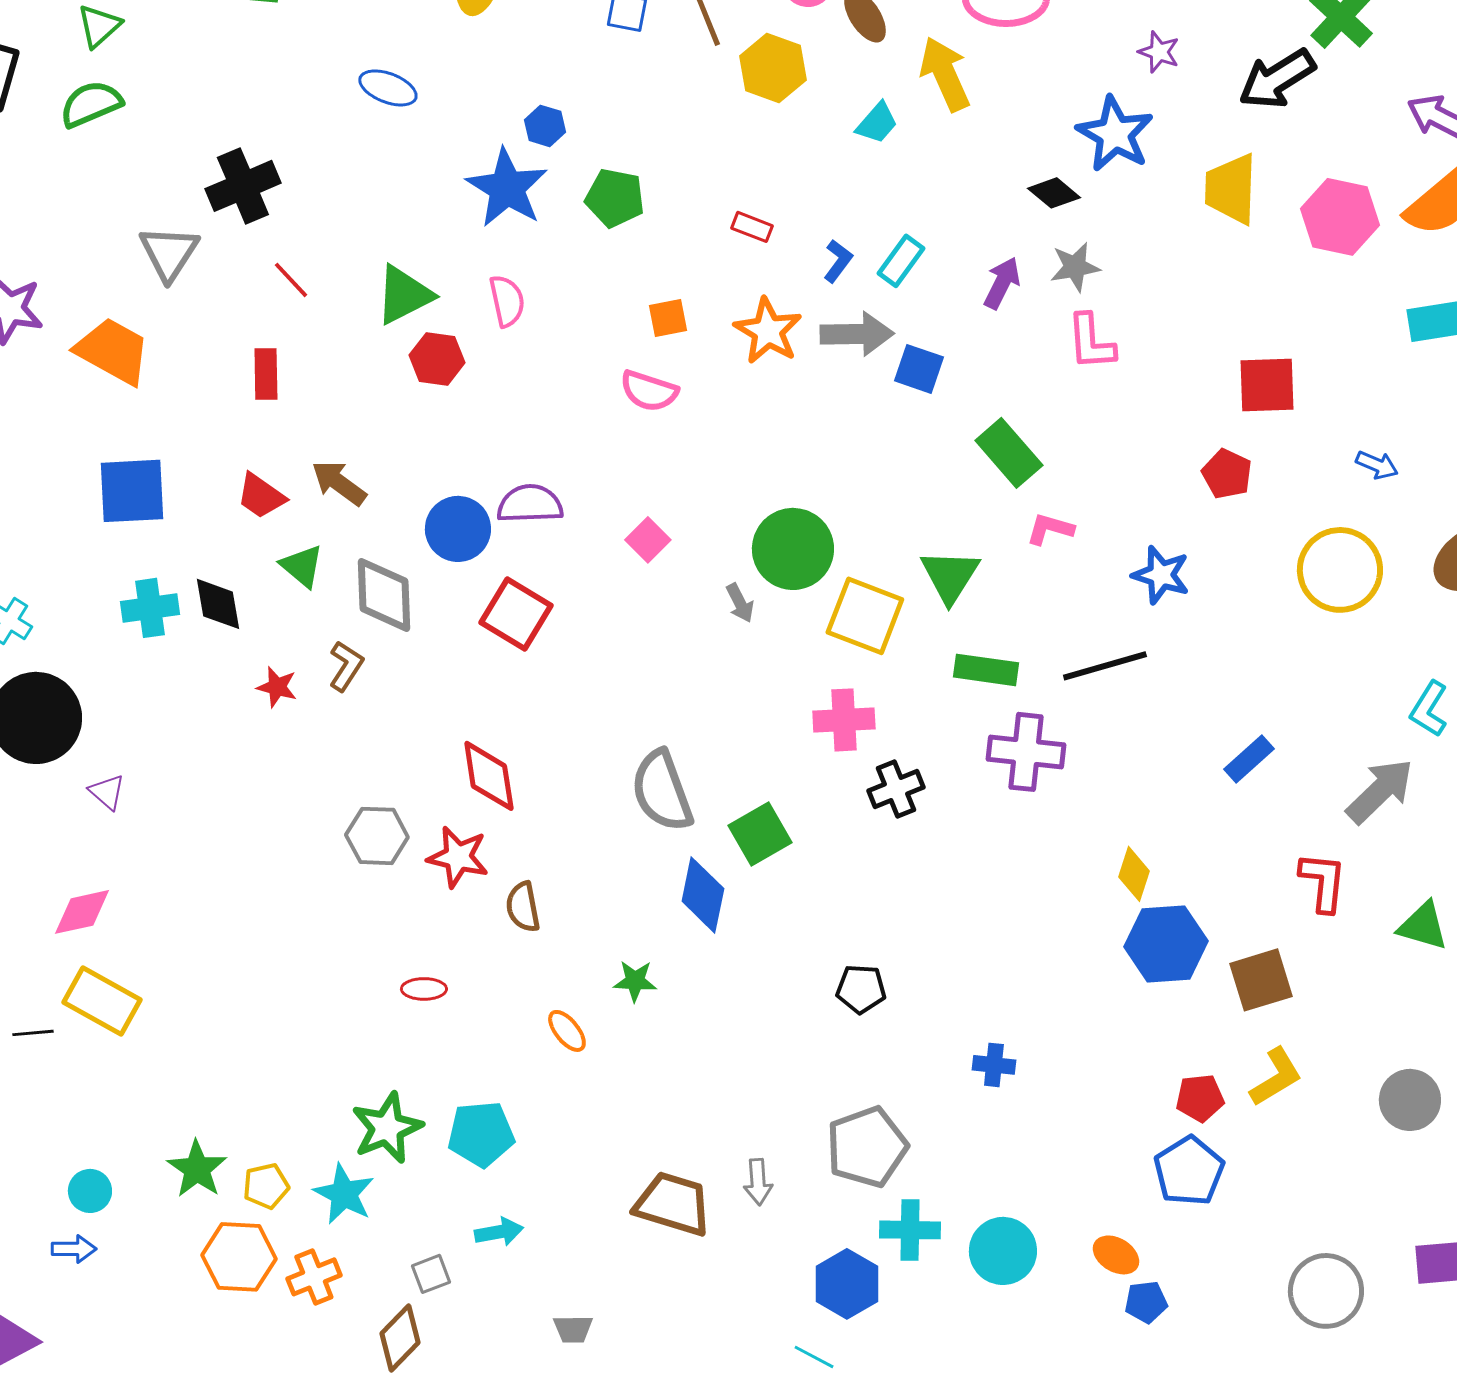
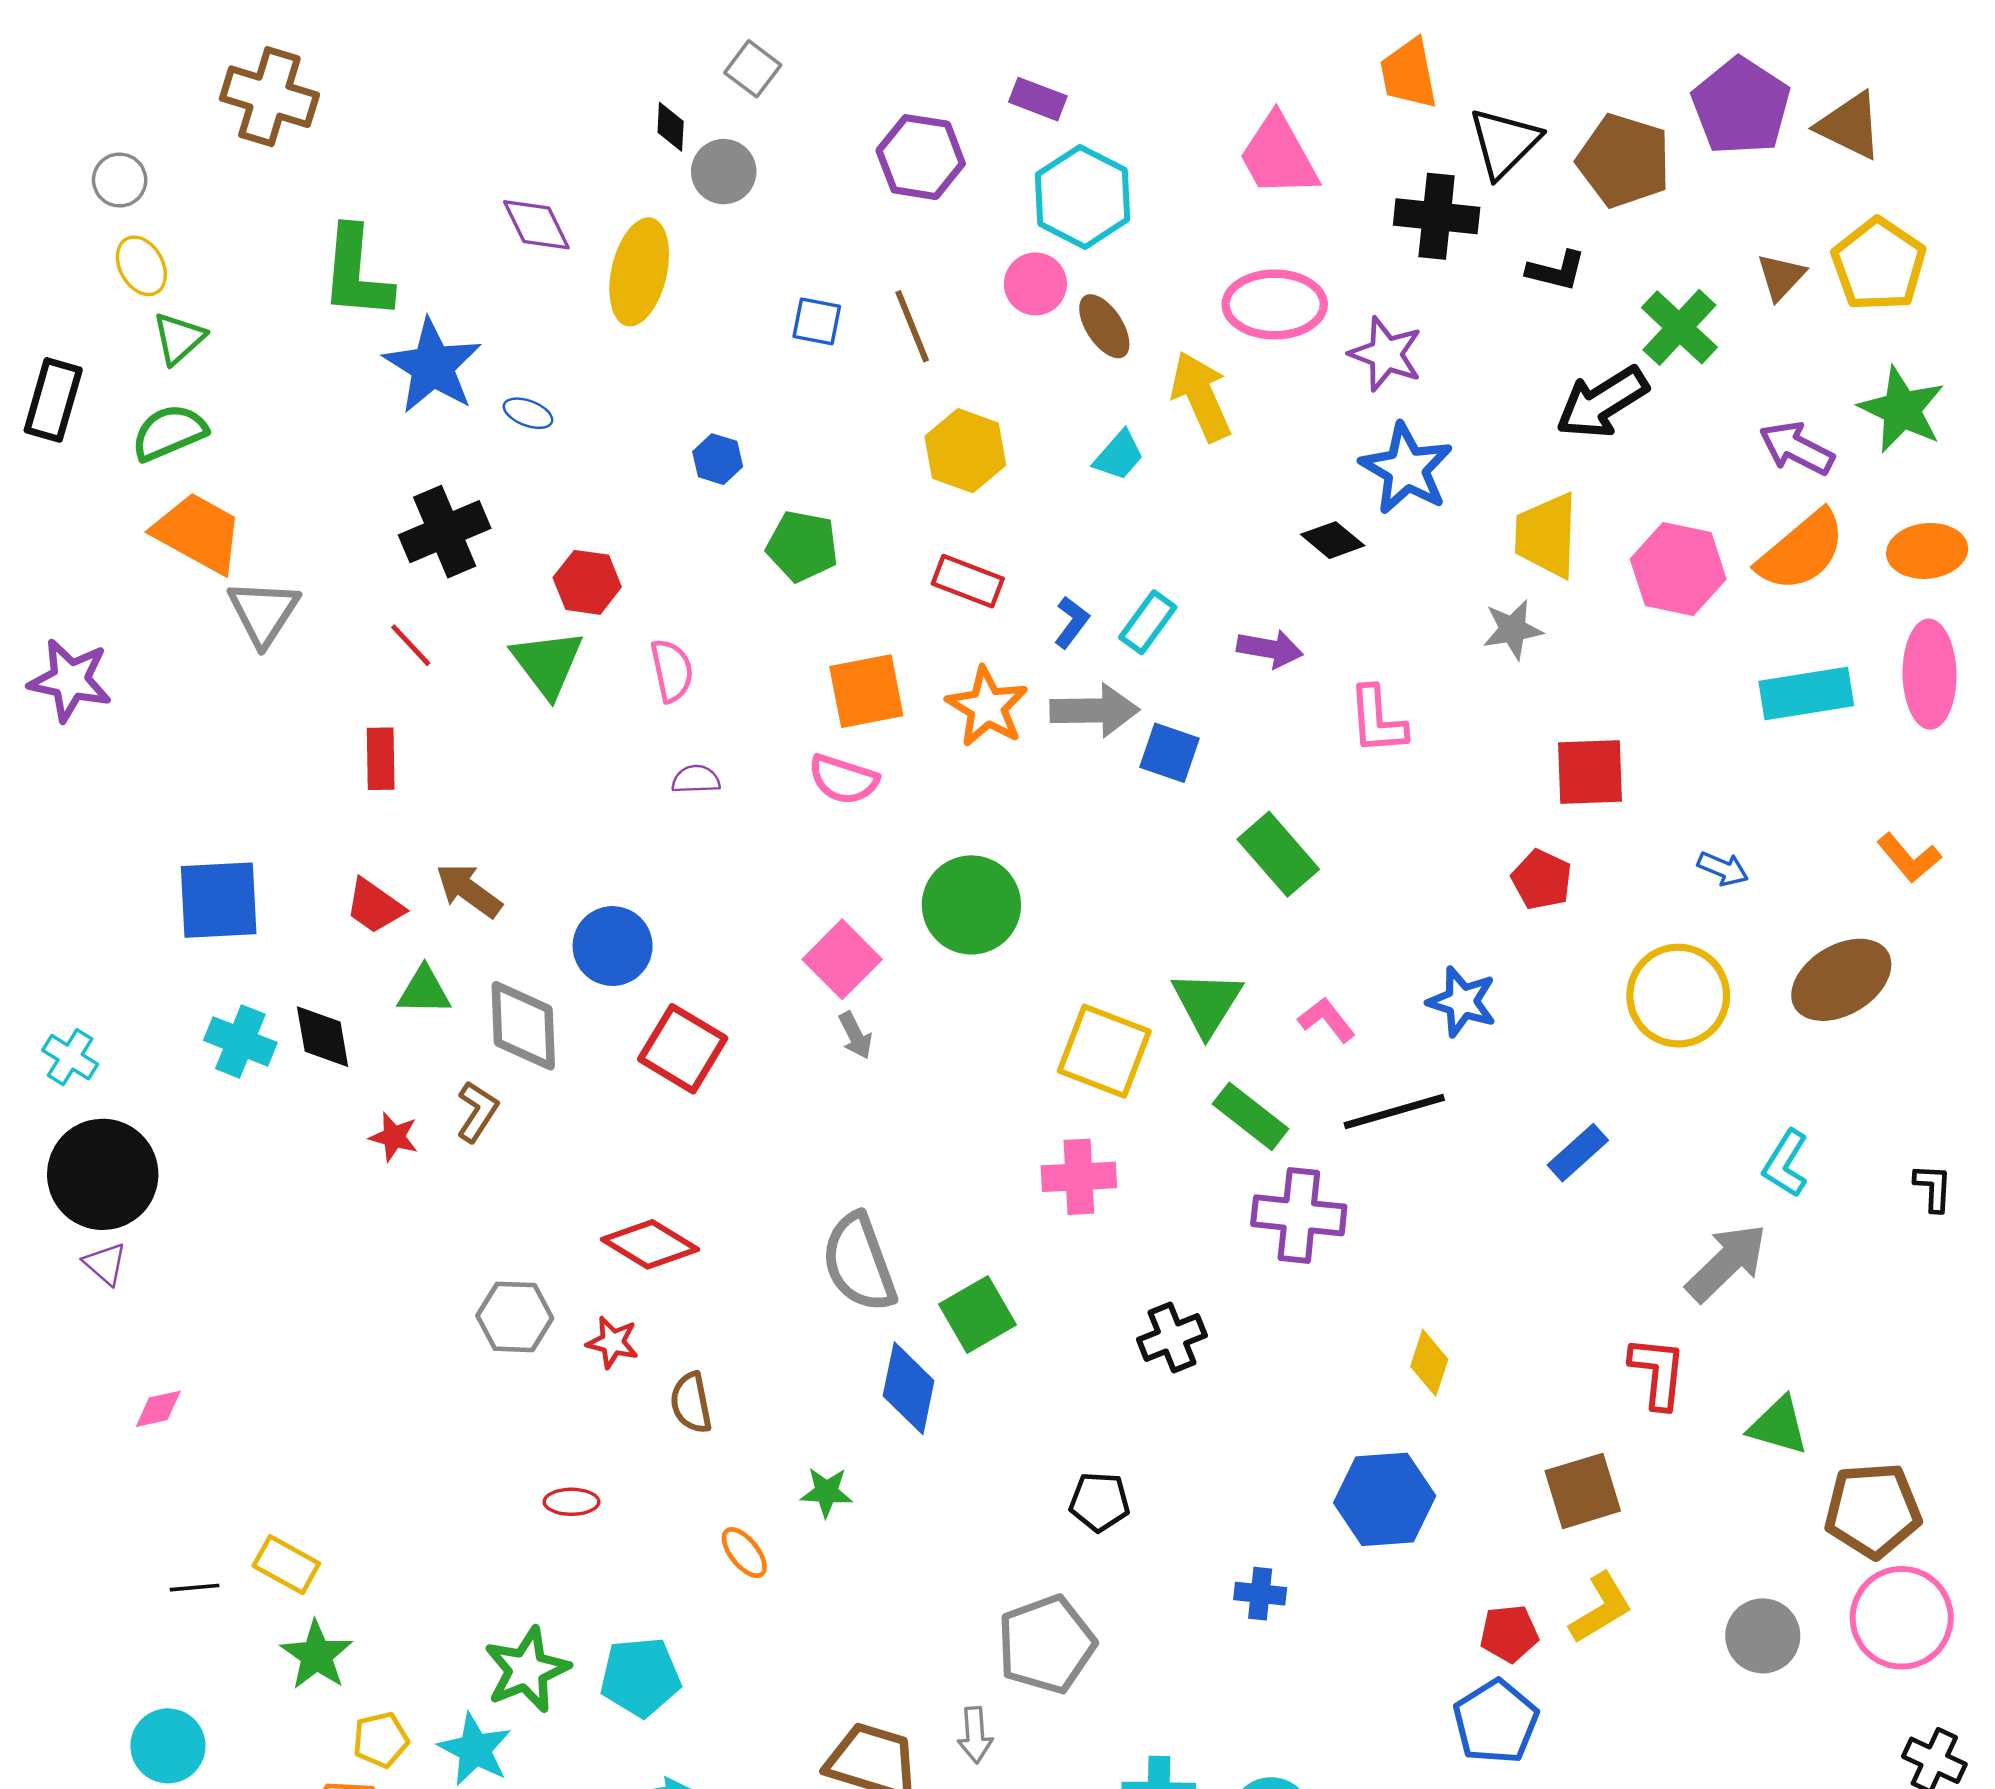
purple star: (1159, 52) -> (1386, 354), moved, size x1.5
yellow hexagon: (773, 68) -> (965, 451), moved
blue ellipse: (388, 88) -> (528, 413), size x0.7
black cross: (243, 186) -> (445, 532), moved
blue star: (507, 188) -> (433, 366), moved
red rectangle: (752, 227) -> (968, 581), size x1.4
gray star: (1075, 267) -> (1513, 629), moved
purple arrow: (1002, 283) -> (1270, 649), turned 74
green triangle: (404, 295) -> (547, 663), turned -40
orange square: (668, 318) -> (866, 691), size x1.6
orange trapezoid: (113, 351) -> (198, 533), moved
red hexagon: (437, 359) -> (587, 582), moved
purple semicircle: (530, 504) -> (696, 779), moved, size x0.6
pink L-shape: (1050, 529) -> (1327, 1020), moved, turned 36
pink square: (648, 540) -> (842, 959), size x1.4
green circle: (793, 549) -> (971, 905), moved
green triangle: (302, 566) -> (424, 991), turned -39
gray arrow: (740, 603) -> (855, 1035), moved
cyan cross: (150, 608) -> (240, 1041), turned 30
green rectangle: (986, 670) -> (1250, 1116), turned 30
blue rectangle: (1249, 759) -> (1578, 1153), moved
red diamond: (489, 776) -> (650, 1244), turned -50
black cross: (896, 789) -> (1172, 1337), moved
purple triangle: (107, 792) -> (105, 1264), moved
red star: (458, 857) -> (613, 1342), size x0.7
pink diamond: (82, 912) -> (158, 1409), size x0.7
blue hexagon: (1166, 944) -> (1385, 1499), moved
yellow rectangle: (102, 1001) -> (286, 1565), moved, size x0.7
black line: (33, 1033) -> (195, 1588), moved
gray pentagon: (867, 1147) -> (1046, 1644), moved
green star: (197, 1169) -> (317, 1655), moved
cyan circle: (90, 1191) -> (168, 1746), size x1.4

